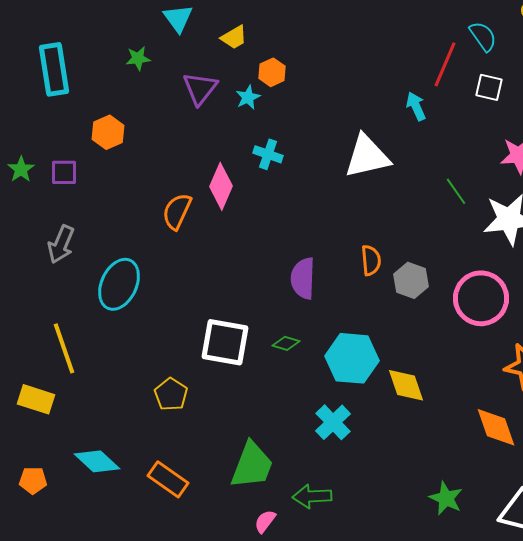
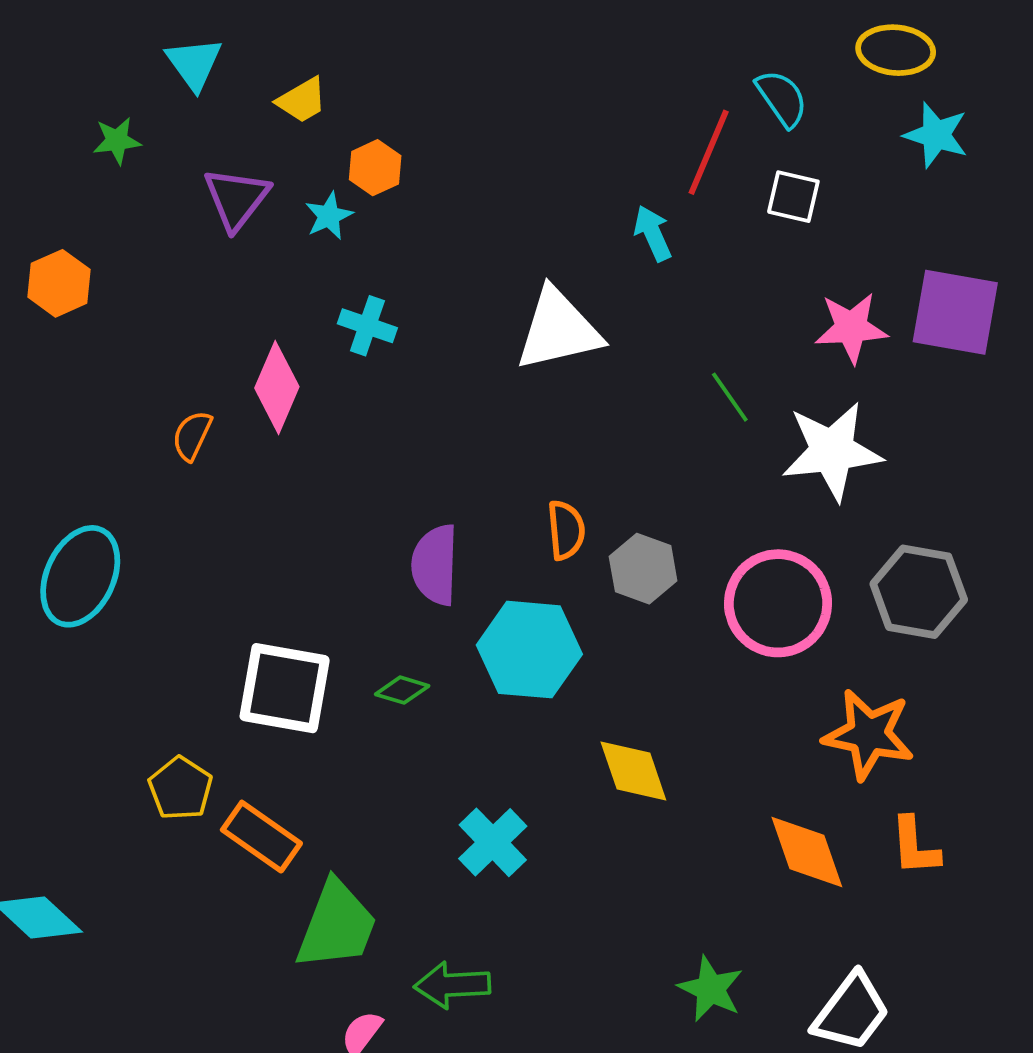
orange semicircle: (177, 211) -> (192, 436), size x0.7
cyan hexagon: (352, 358) -> (529, 650), moved
orange rectangle: (168, 479) -> (261, 837), moved

